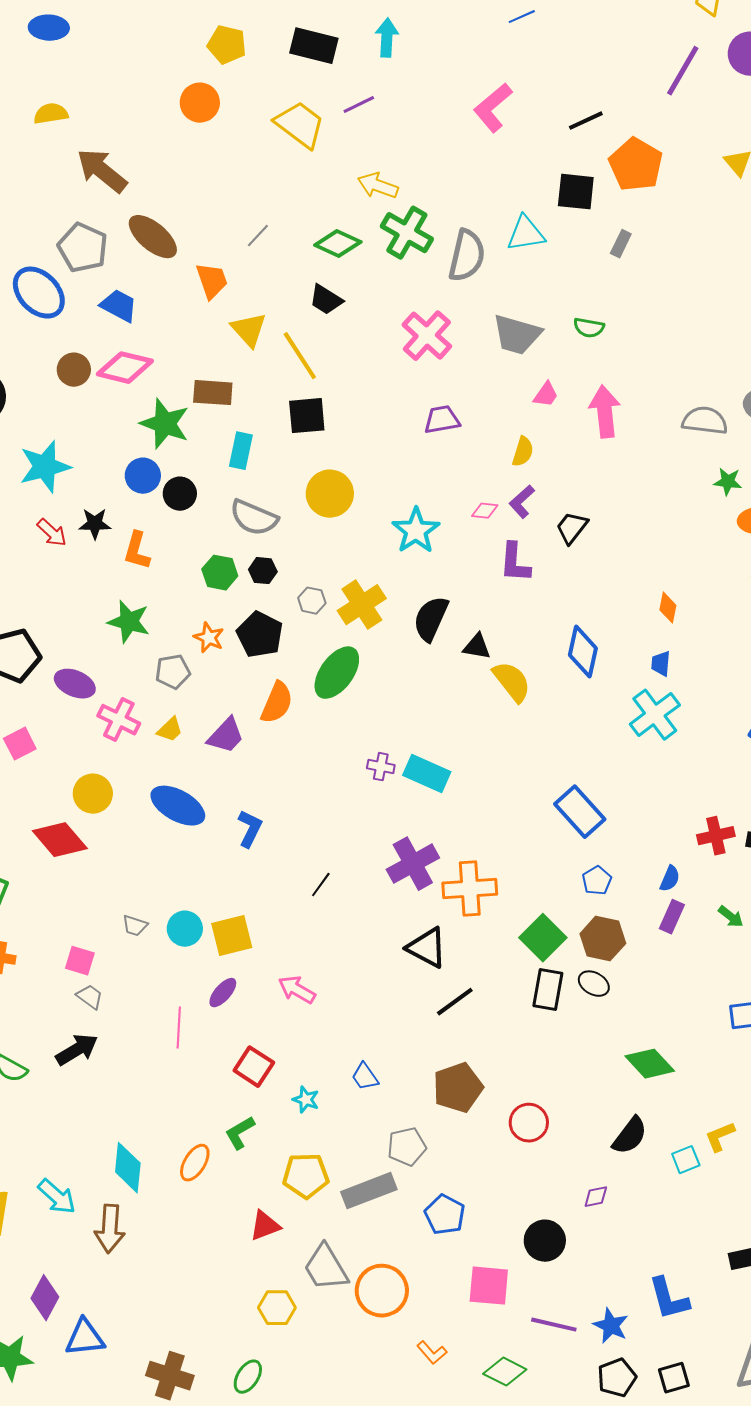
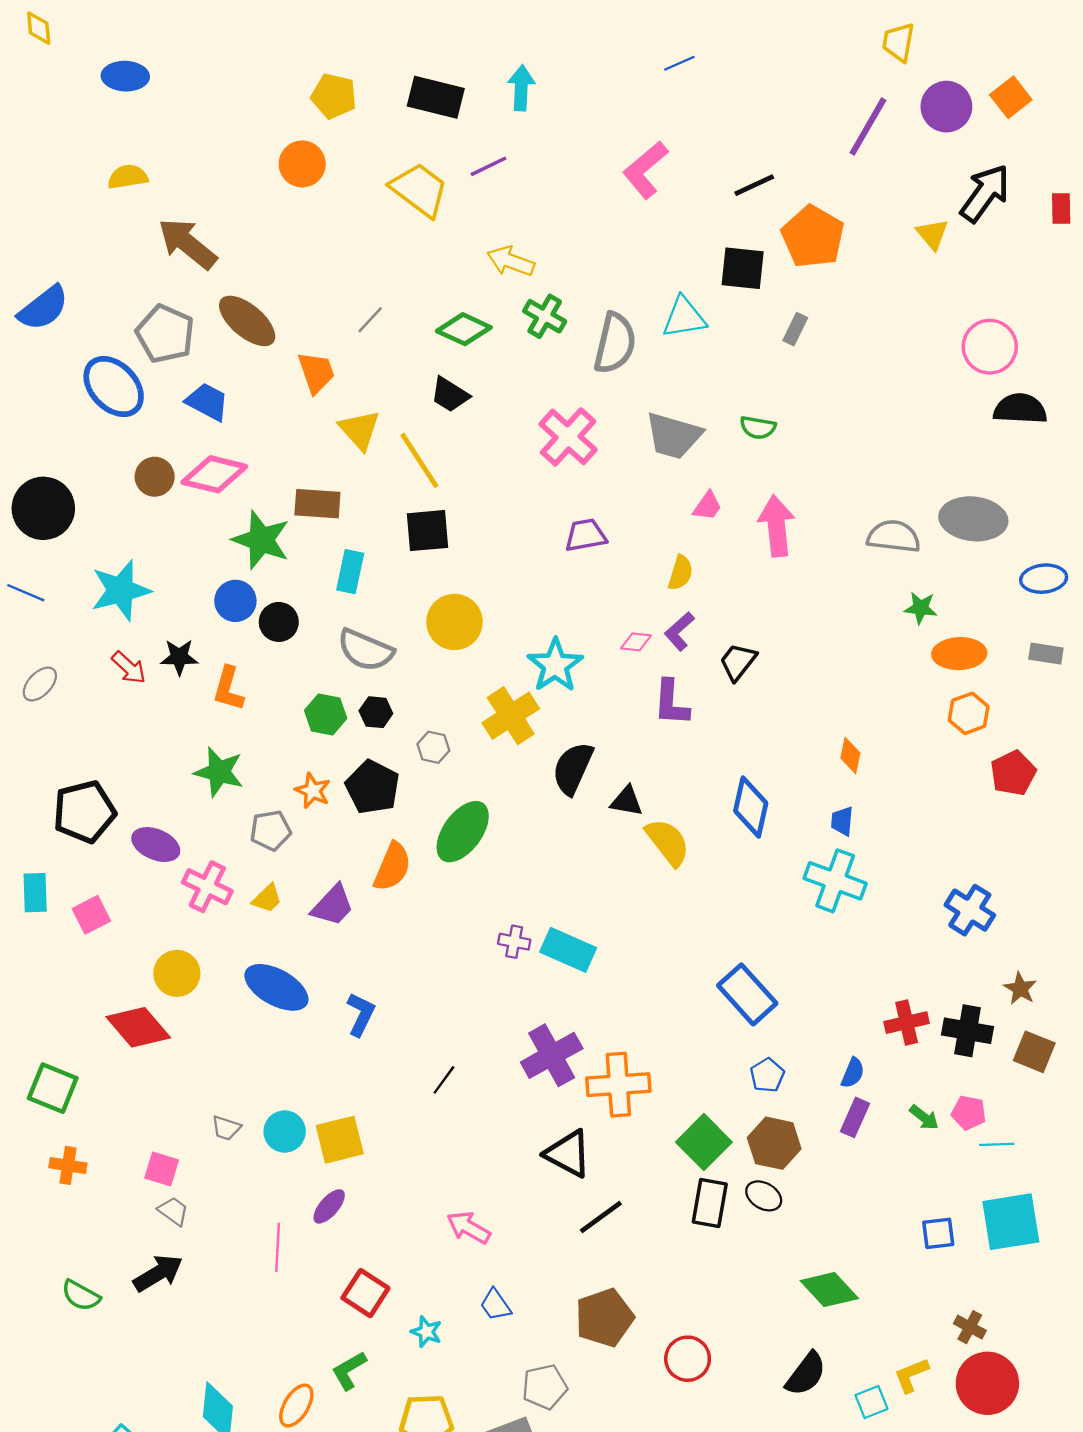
green cross: (407, 233) -> (545, 316), size x0.7
yellow cross: (362, 605) -> (511, 716), moved
cyan cross: (655, 715) -> (835, 881), turned -33
pink arrow: (297, 990) -> (469, 1228), moved

